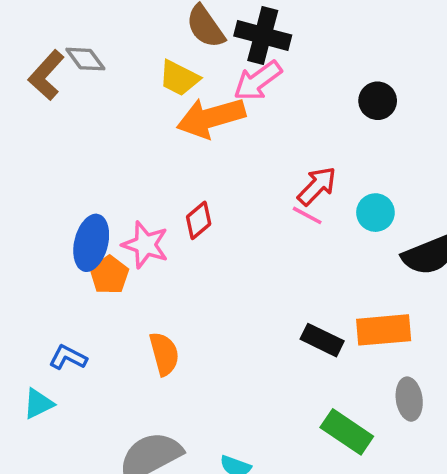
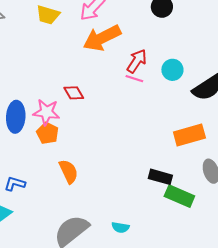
orange arrow: (211, 118) -> (102, 38), moved
red diamond: (199, 220) -> (74, 93), turned -70
orange pentagon: (109, 275) -> (48, 133), moved
black rectangle: (322, 340) -> (160, 177), moved

